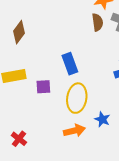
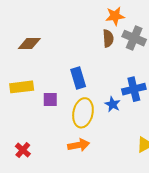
brown diamond: (19, 32) -> (29, 44), turned 50
blue star: (102, 119) -> (113, 104), moved

